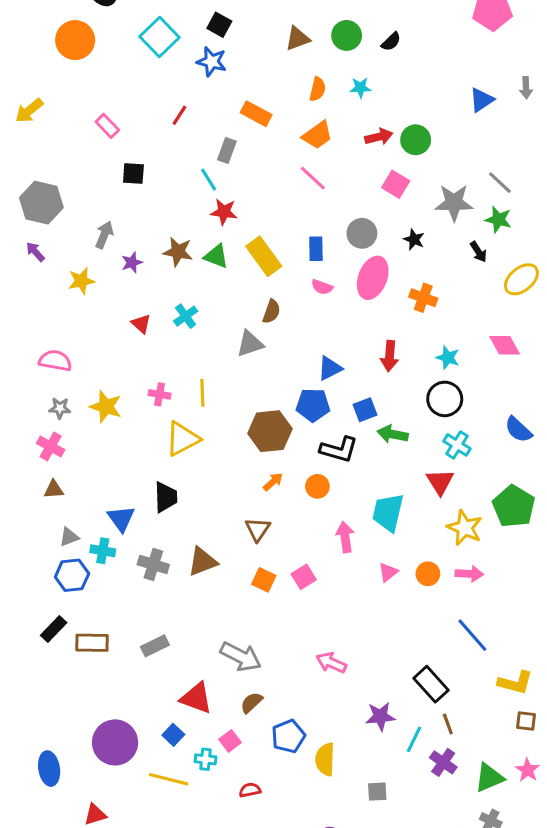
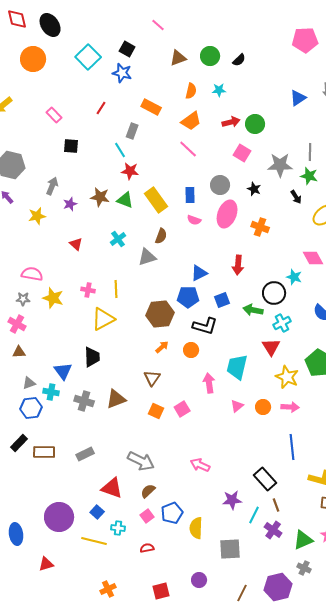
gray line: (500, 183) -> (310, 152), turned 48
cyan cross: (186, 316) -> (118, 239), moved
cyan star: (448, 358) -> (294, 277), moved
pink semicircle: (55, 361) -> (32, 274), moved
green arrow: (393, 434) -> (253, 310), moved
cyan cross: (457, 445) -> (282, 323), turned 30
blue line: (472, 635) -> (292, 447), turned 35
pink square: (230, 741) -> (147, 516), moved
gray square: (377, 792) -> (230, 549), size x1.6

